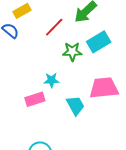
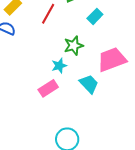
cyan rectangle: (99, 42) -> (95, 16), size x0.7
green star: (72, 52) -> (74, 46), moved

